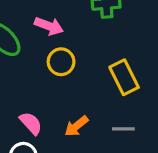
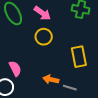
orange arrow: (76, 126) -> (51, 79), moved, turned 35

